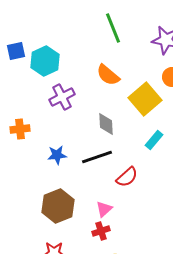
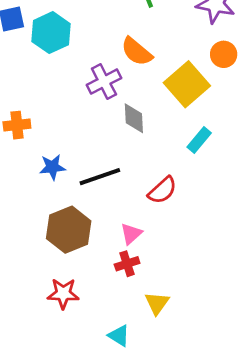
purple cross: (62, 97) -> (104, 82), moved
blue star: (57, 155) -> (52, 167), moved
black line: (97, 157) -> (100, 177), moved

